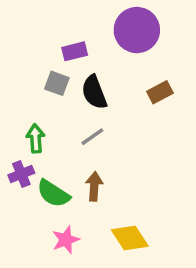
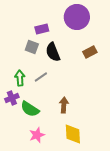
gray line: (92, 137) -> (41, 77), moved
brown arrow: (94, 186) -> (64, 105), moved
yellow diamond: (130, 238) -> (73, 134), turned 30

